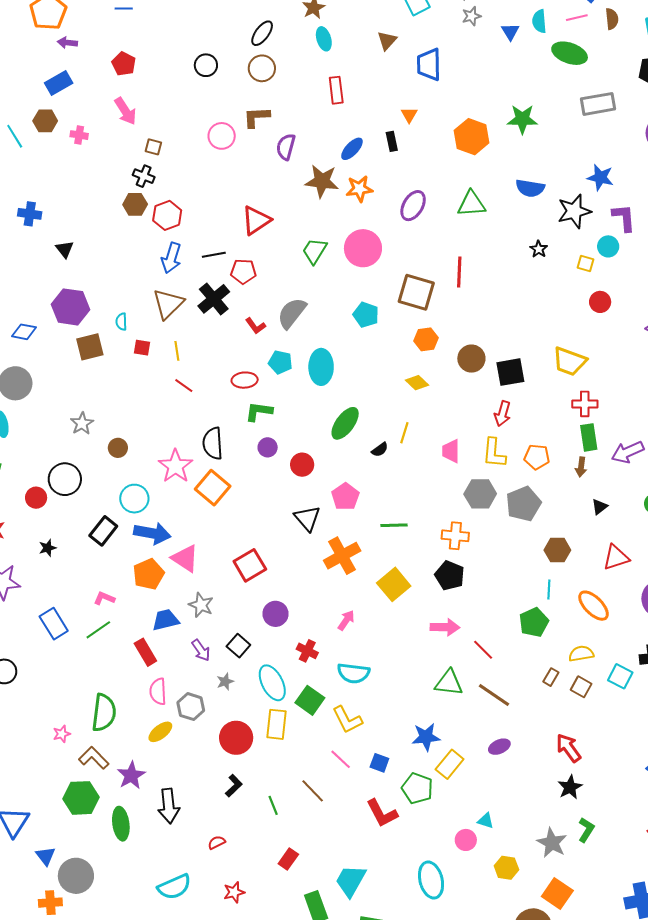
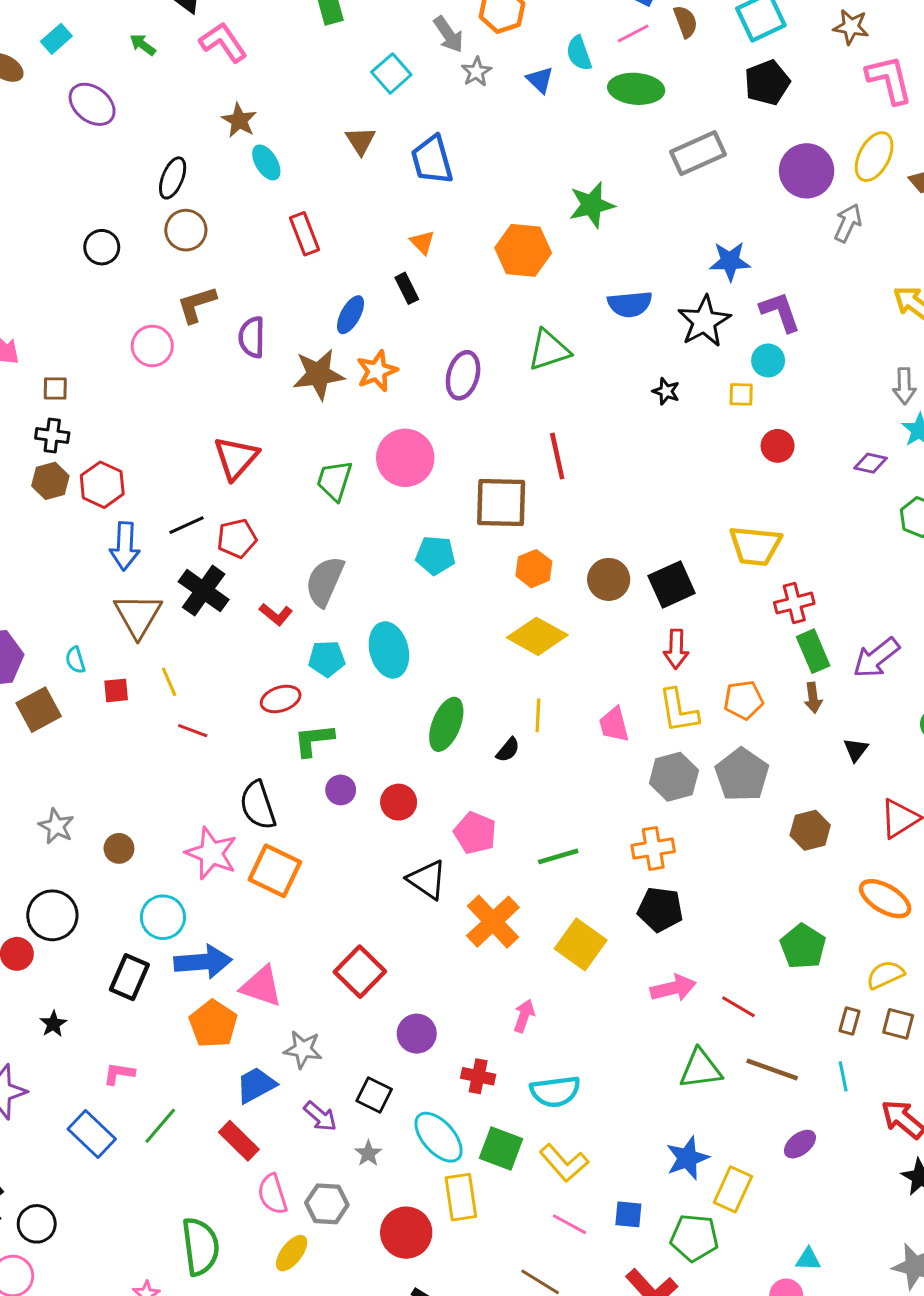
yellow diamond: (417, 383) -> (537, 636), size x1.6
cyan line: (549, 589) -> (843, 1076), moved
pink L-shape: (104, 598) -> (119, 1074), moved

